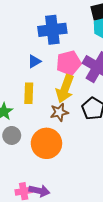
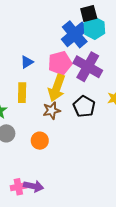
blue cross: (52, 30) -> (75, 34), moved, turned -32
orange circle: (46, 143) -> (40, 141), size x0.6

